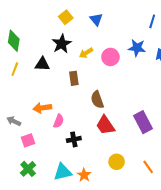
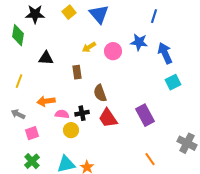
blue triangle: (96, 19) -> (99, 14), size x1.5
black star: (62, 44) -> (35, 14), moved, turned 30
yellow line: (15, 69) -> (19, 81), moved
pink semicircle: (59, 121) -> (62, 114), turned -104
black cross: (74, 139) -> (82, 113), moved
yellow circle: (117, 162) -> (71, 130), moved

